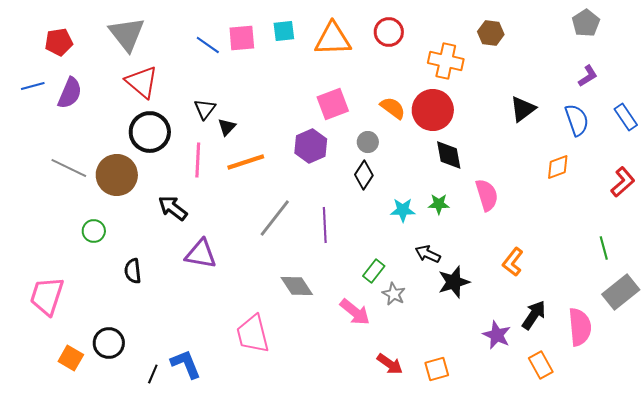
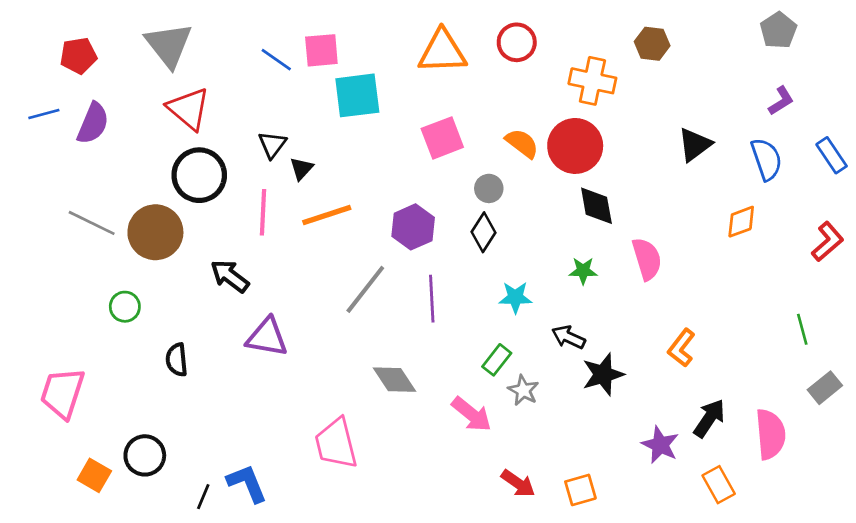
cyan square: (284, 31) -> (357, 95), moved, size x1.6
purple hexagon: (311, 146) -> (413, 227), moved
cyan star: (403, 210) -> (515, 297), moved
gray rectangle: (621, 292) -> (825, 388), size x0.7

